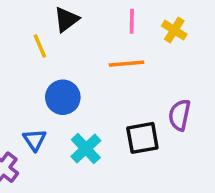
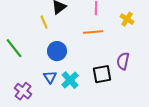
yellow cross: (174, 30) -> (127, 19), moved
blue triangle: (35, 140) -> (50, 77), moved

